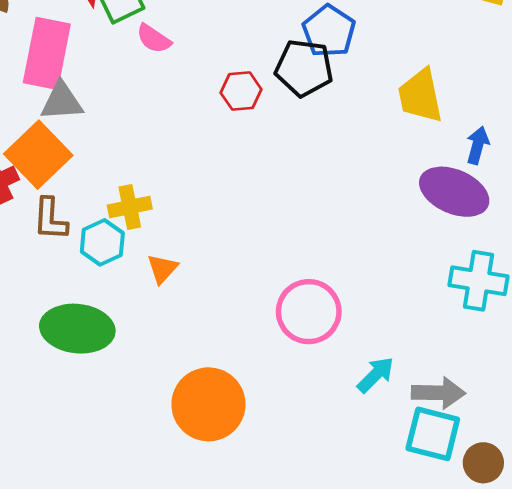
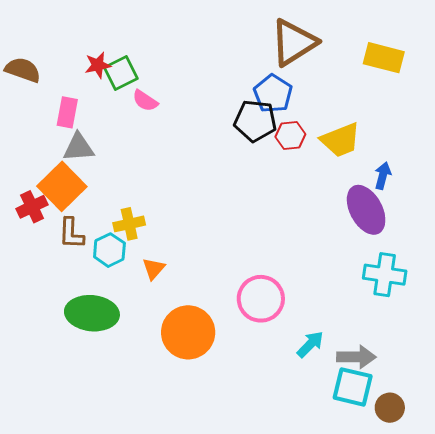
pink rectangle: (47, 53) -> (67, 112), size x0.6
red hexagon: (241, 91) -> (290, 135), moved
yellow trapezoid: (420, 96) -> (340, 140), turned -99
purple ellipse: (454, 192) -> (366, 210), turned 39
orange circle: (208, 404) -> (188, 332), moved

